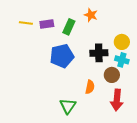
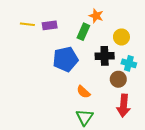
green rectangle: (69, 27) -> (83, 32), moved
yellow circle: (122, 42) -> (121, 37), moved
orange semicircle: (90, 87) -> (83, 92), moved, turned 120
green triangle: (68, 106) -> (84, 117), moved

